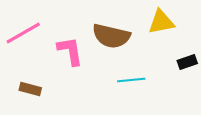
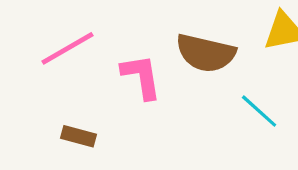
cyan line: (131, 80) -> (259, 111), moved, turned 48

